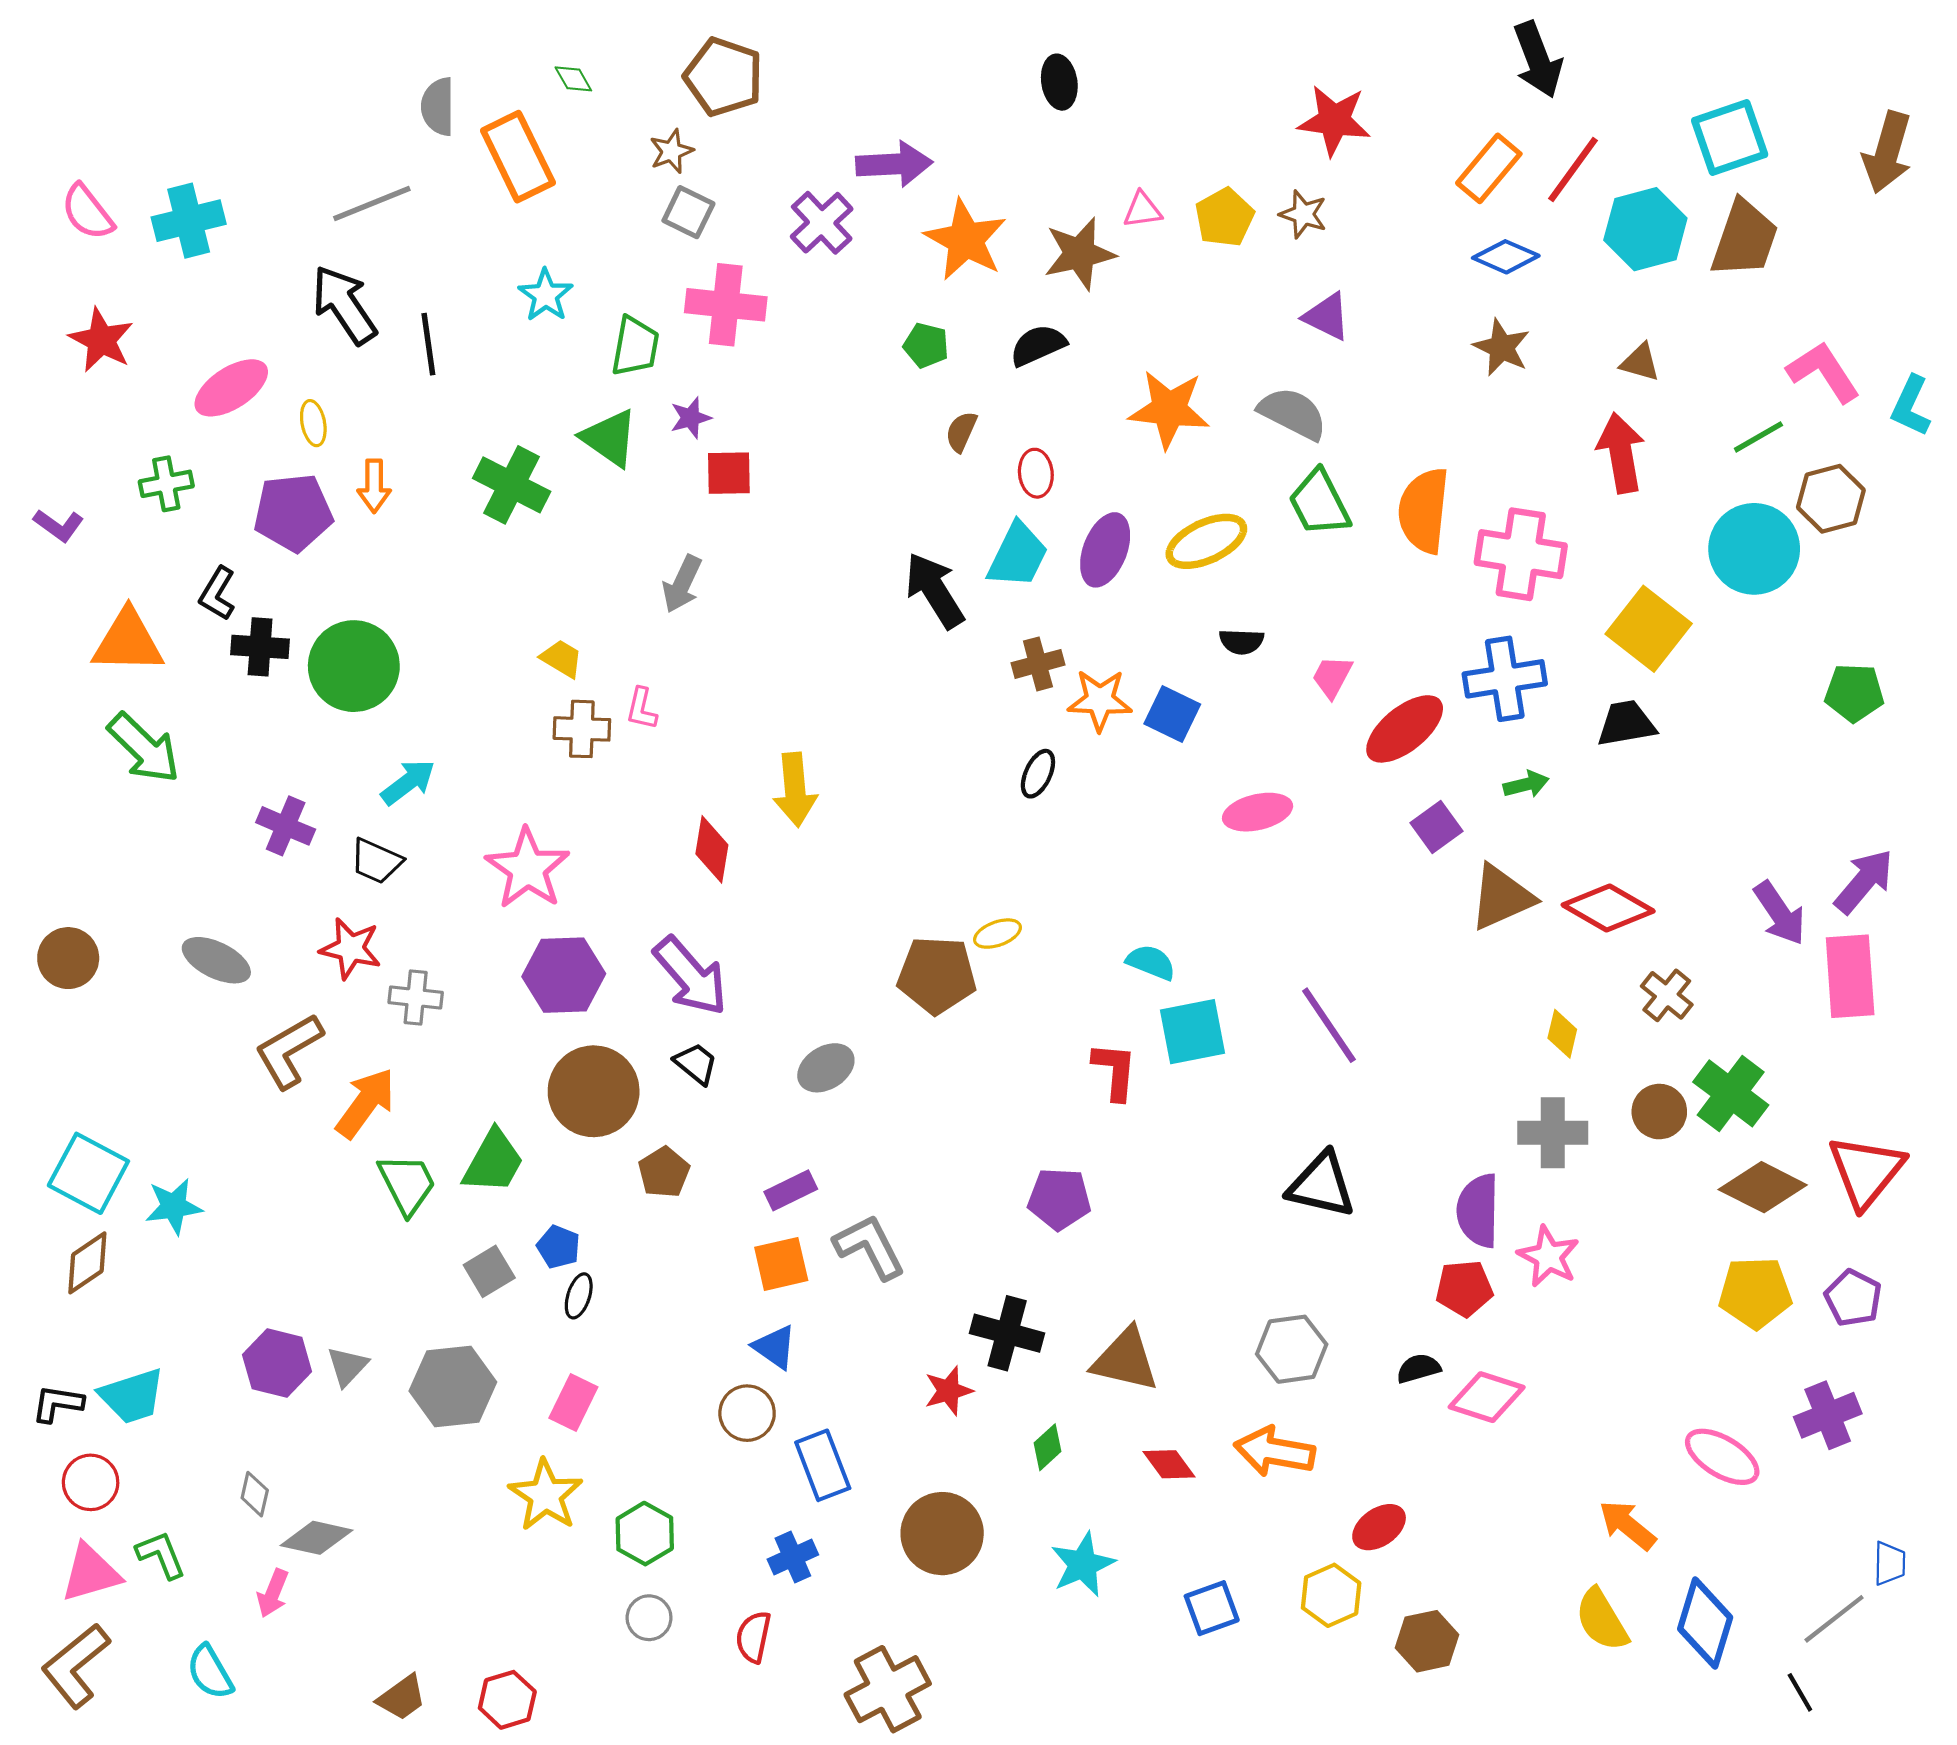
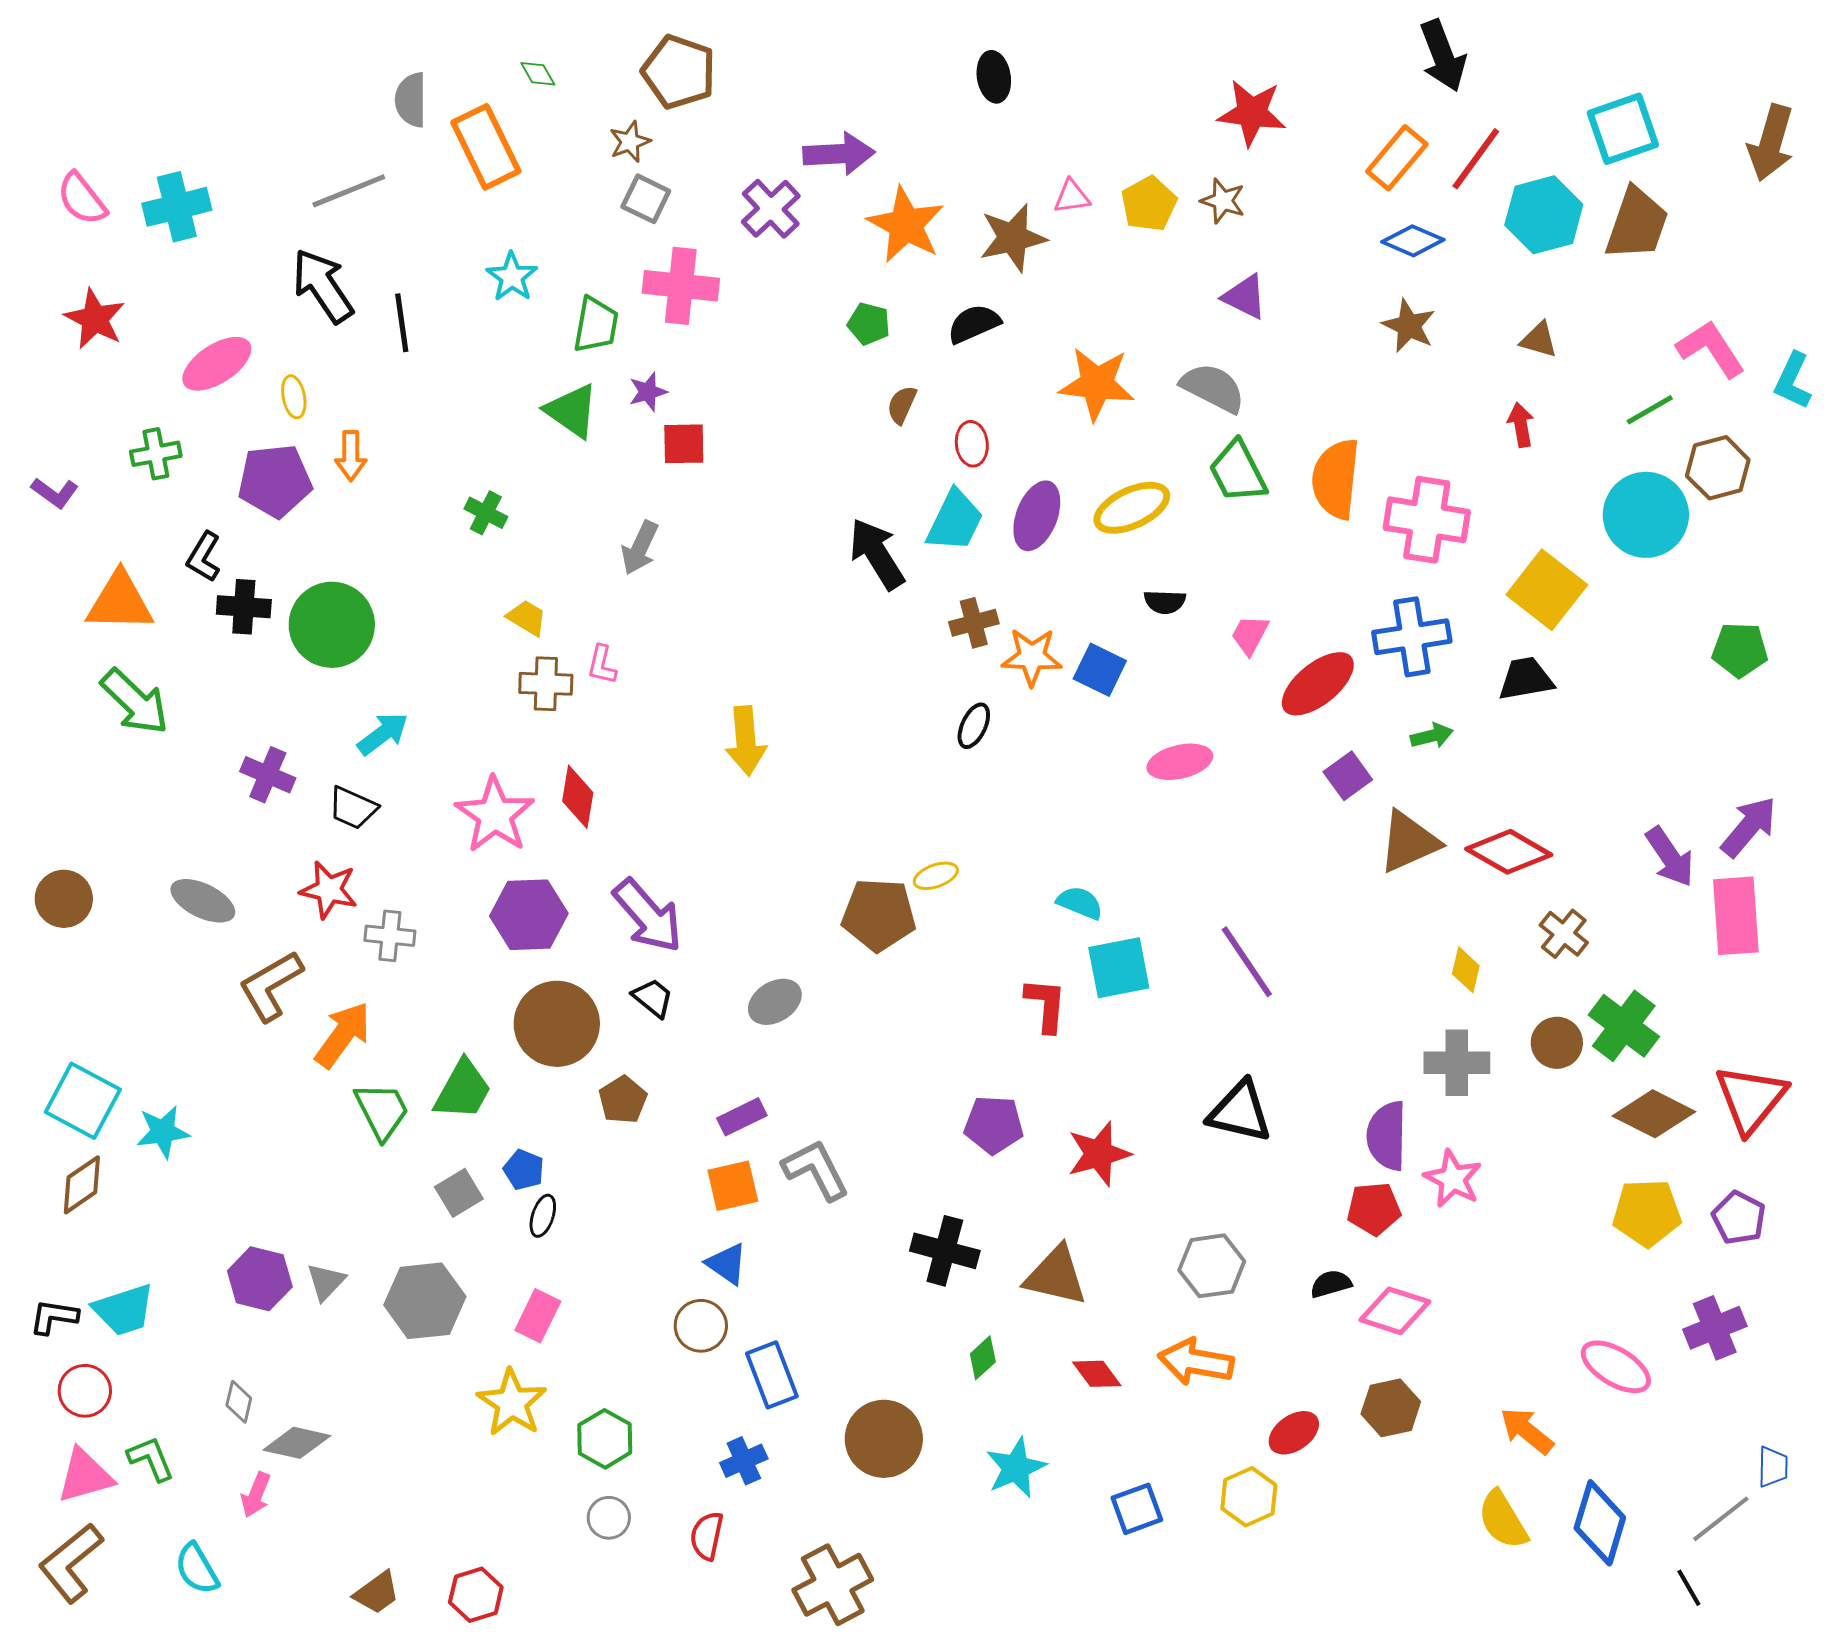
red arrow: (1621, 453) -> (1521, 425), size x0.6
green cross: (512, 485) -> (486, 513), moved, size x0.6
red diamond: (712, 849) -> (578, 797), moved
red star: (948, 1391) -> (1099, 1154), moved, size x1.4
brown hexagon: (1427, 1641) -> (1391, 1408), moved

